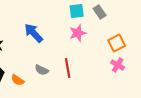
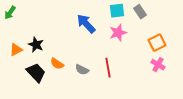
blue arrow: (34, 33) -> (86, 24), moved
orange semicircle: (18, 80) -> (57, 64), moved

